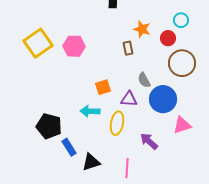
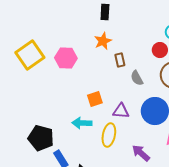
orange star: (142, 29) -> (103, 41), moved, turned 30
gray semicircle: (144, 80) -> (137, 78), moved

